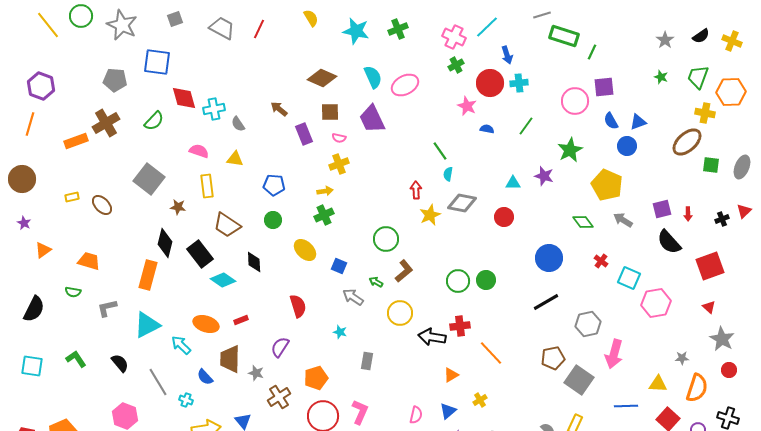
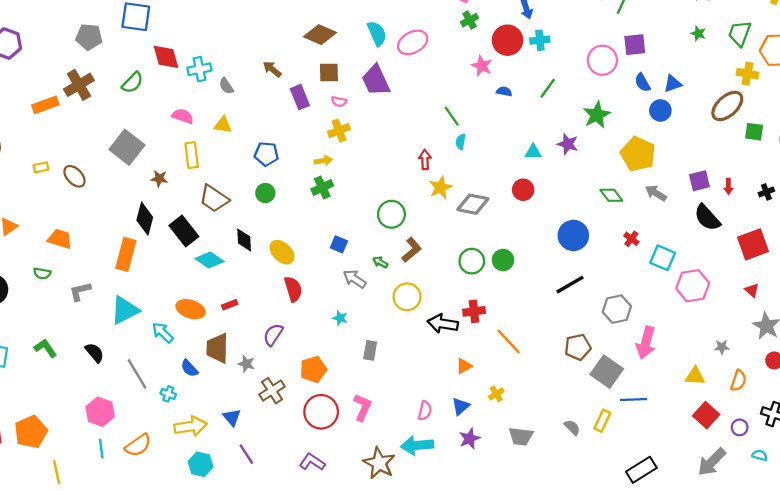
gray diamond: (462, 203) -> (473, 204), moved
yellow ellipse: (305, 250) -> (282, 252), moved
orange semicircle: (697, 388) -> (738, 381), size x0.7
blue line: (626, 406) -> (634, 400), moved

